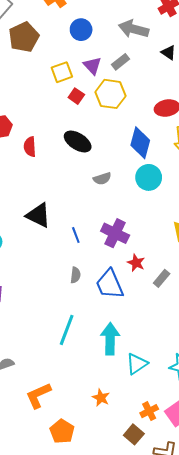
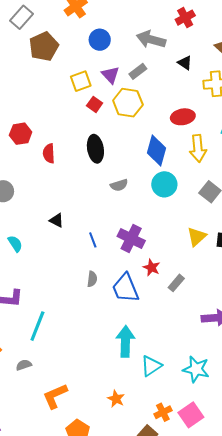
black ellipse: (78, 142) -> (95, 149), turned 48
black triangle: (38, 215) -> (57, 220), size x0.6
cyan line: (67, 330) -> (37, 326), moved

